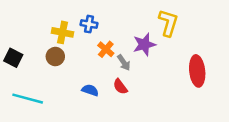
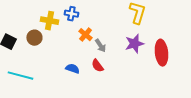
purple star: (144, 44) -> (134, 44), moved
brown circle: (55, 57) -> (34, 38), moved

